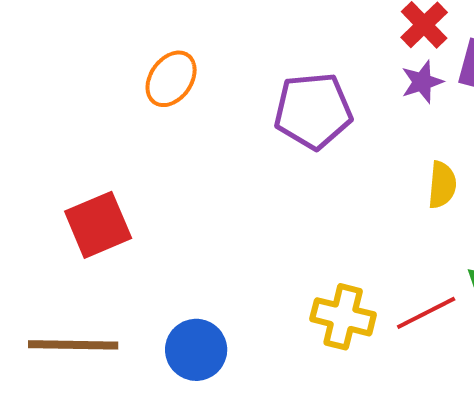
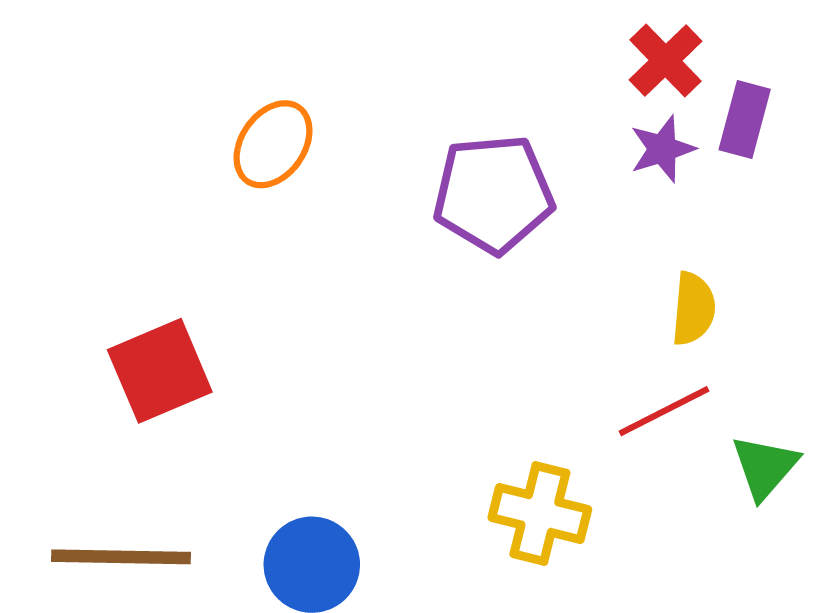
red line: (426, 313) -> (664, 411), moved

